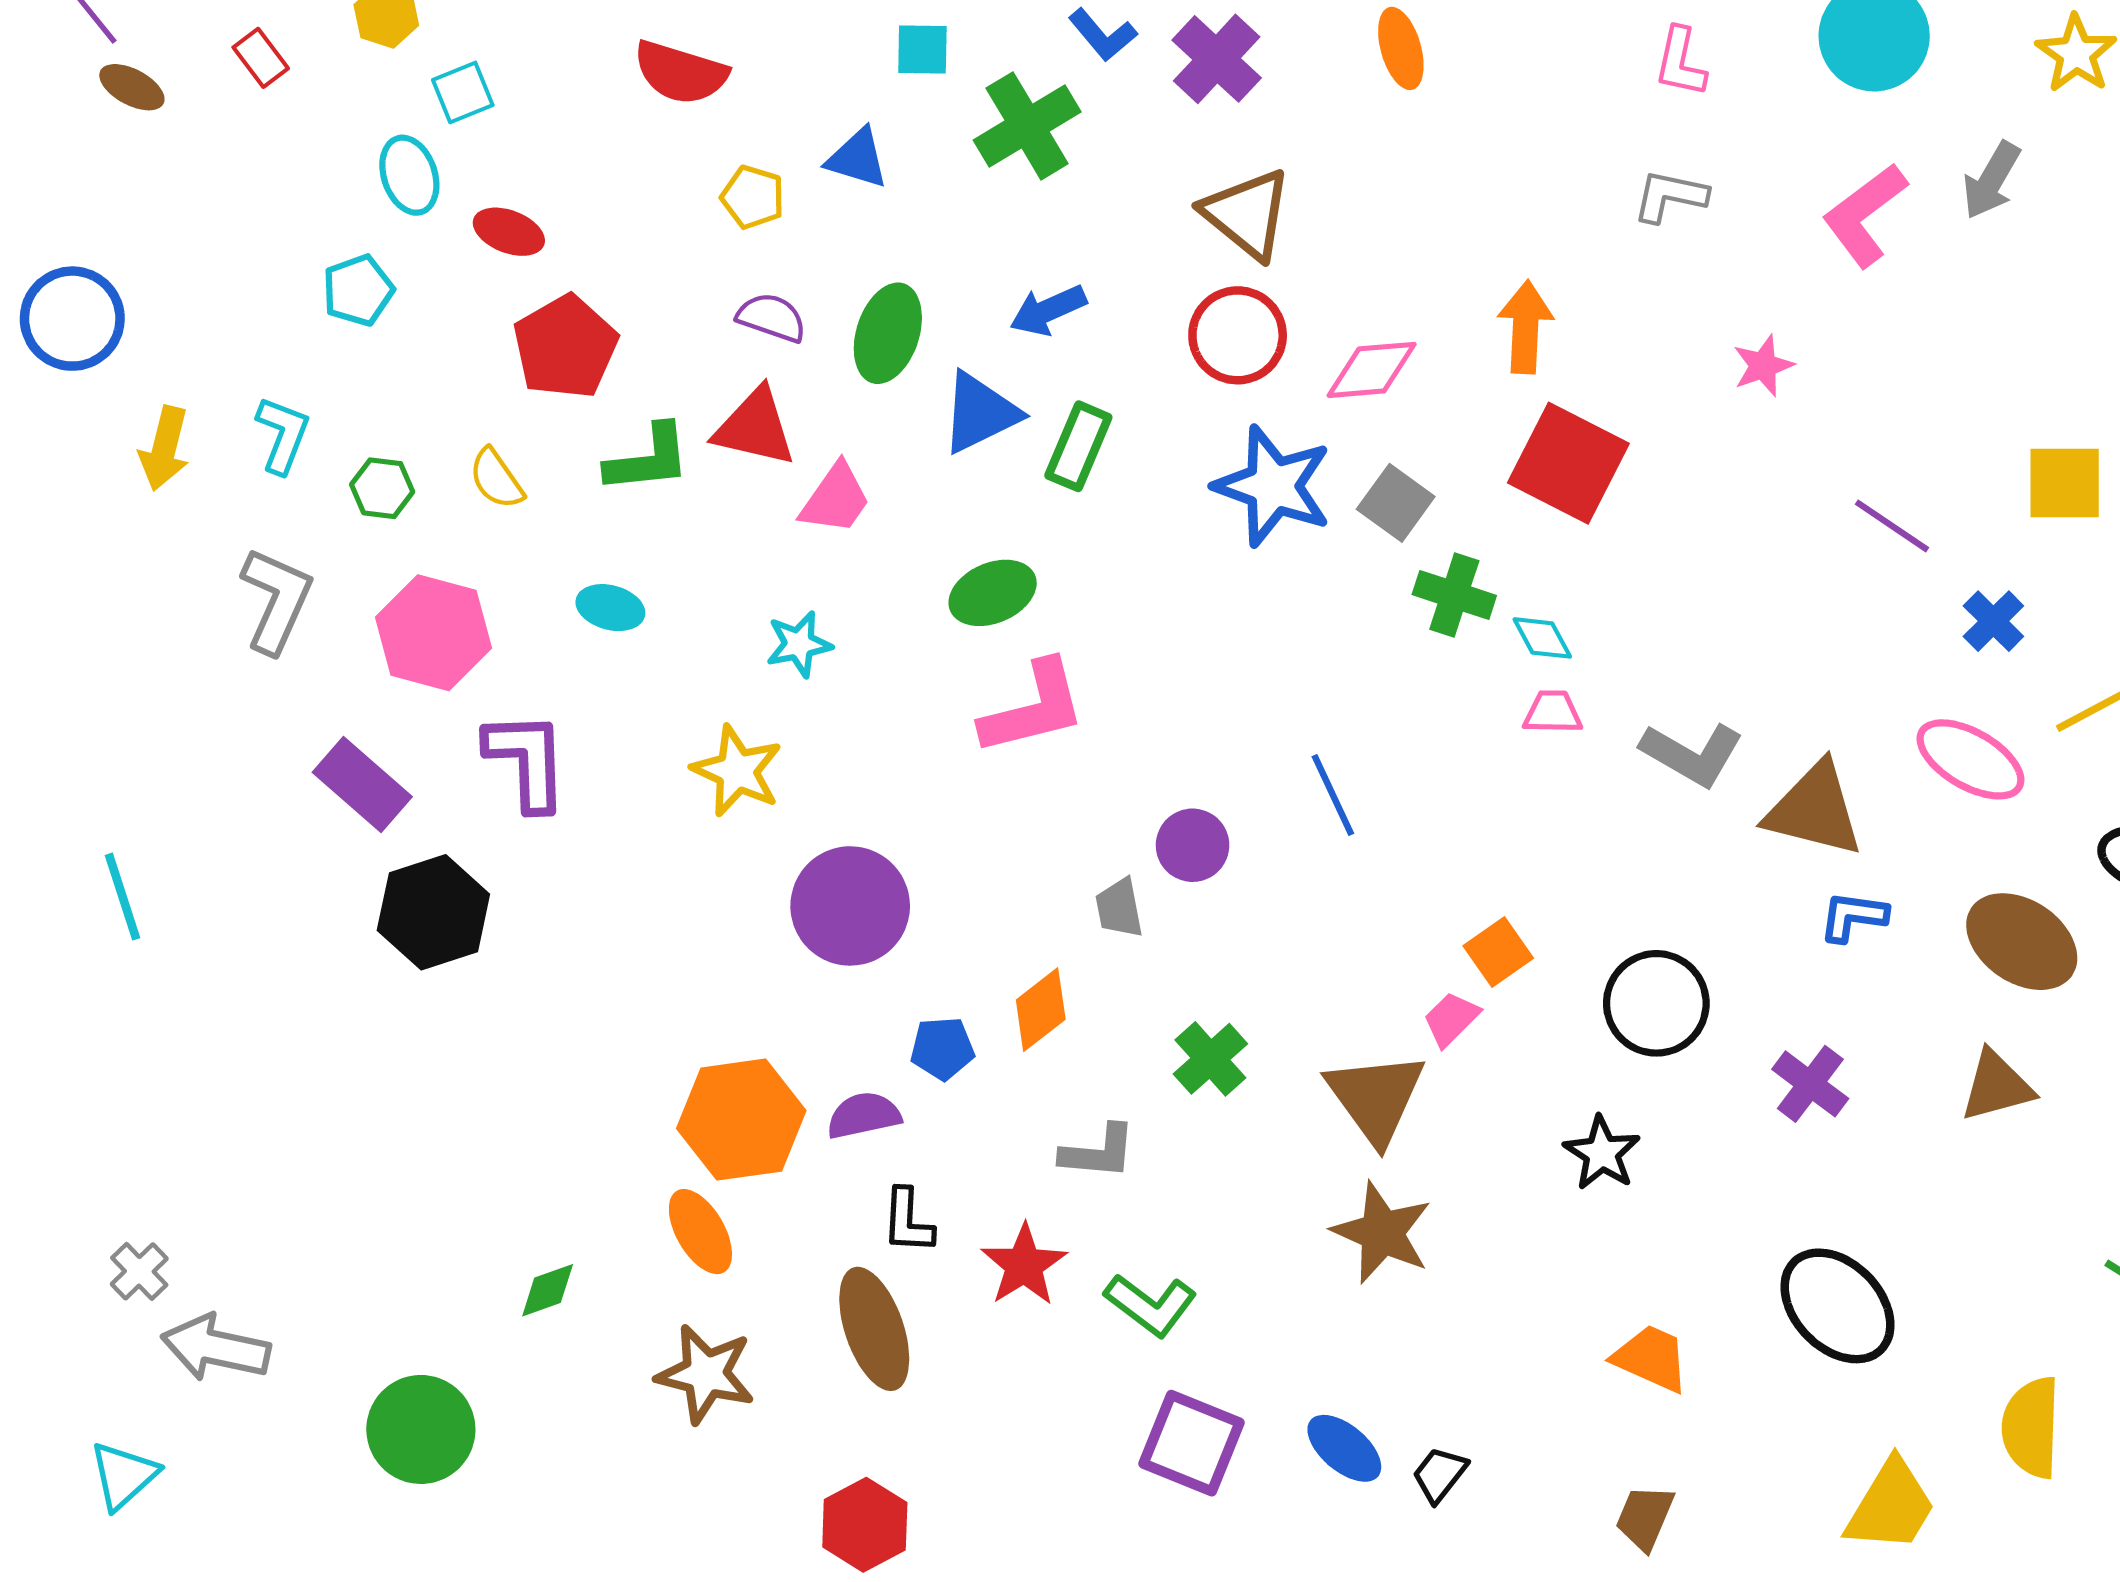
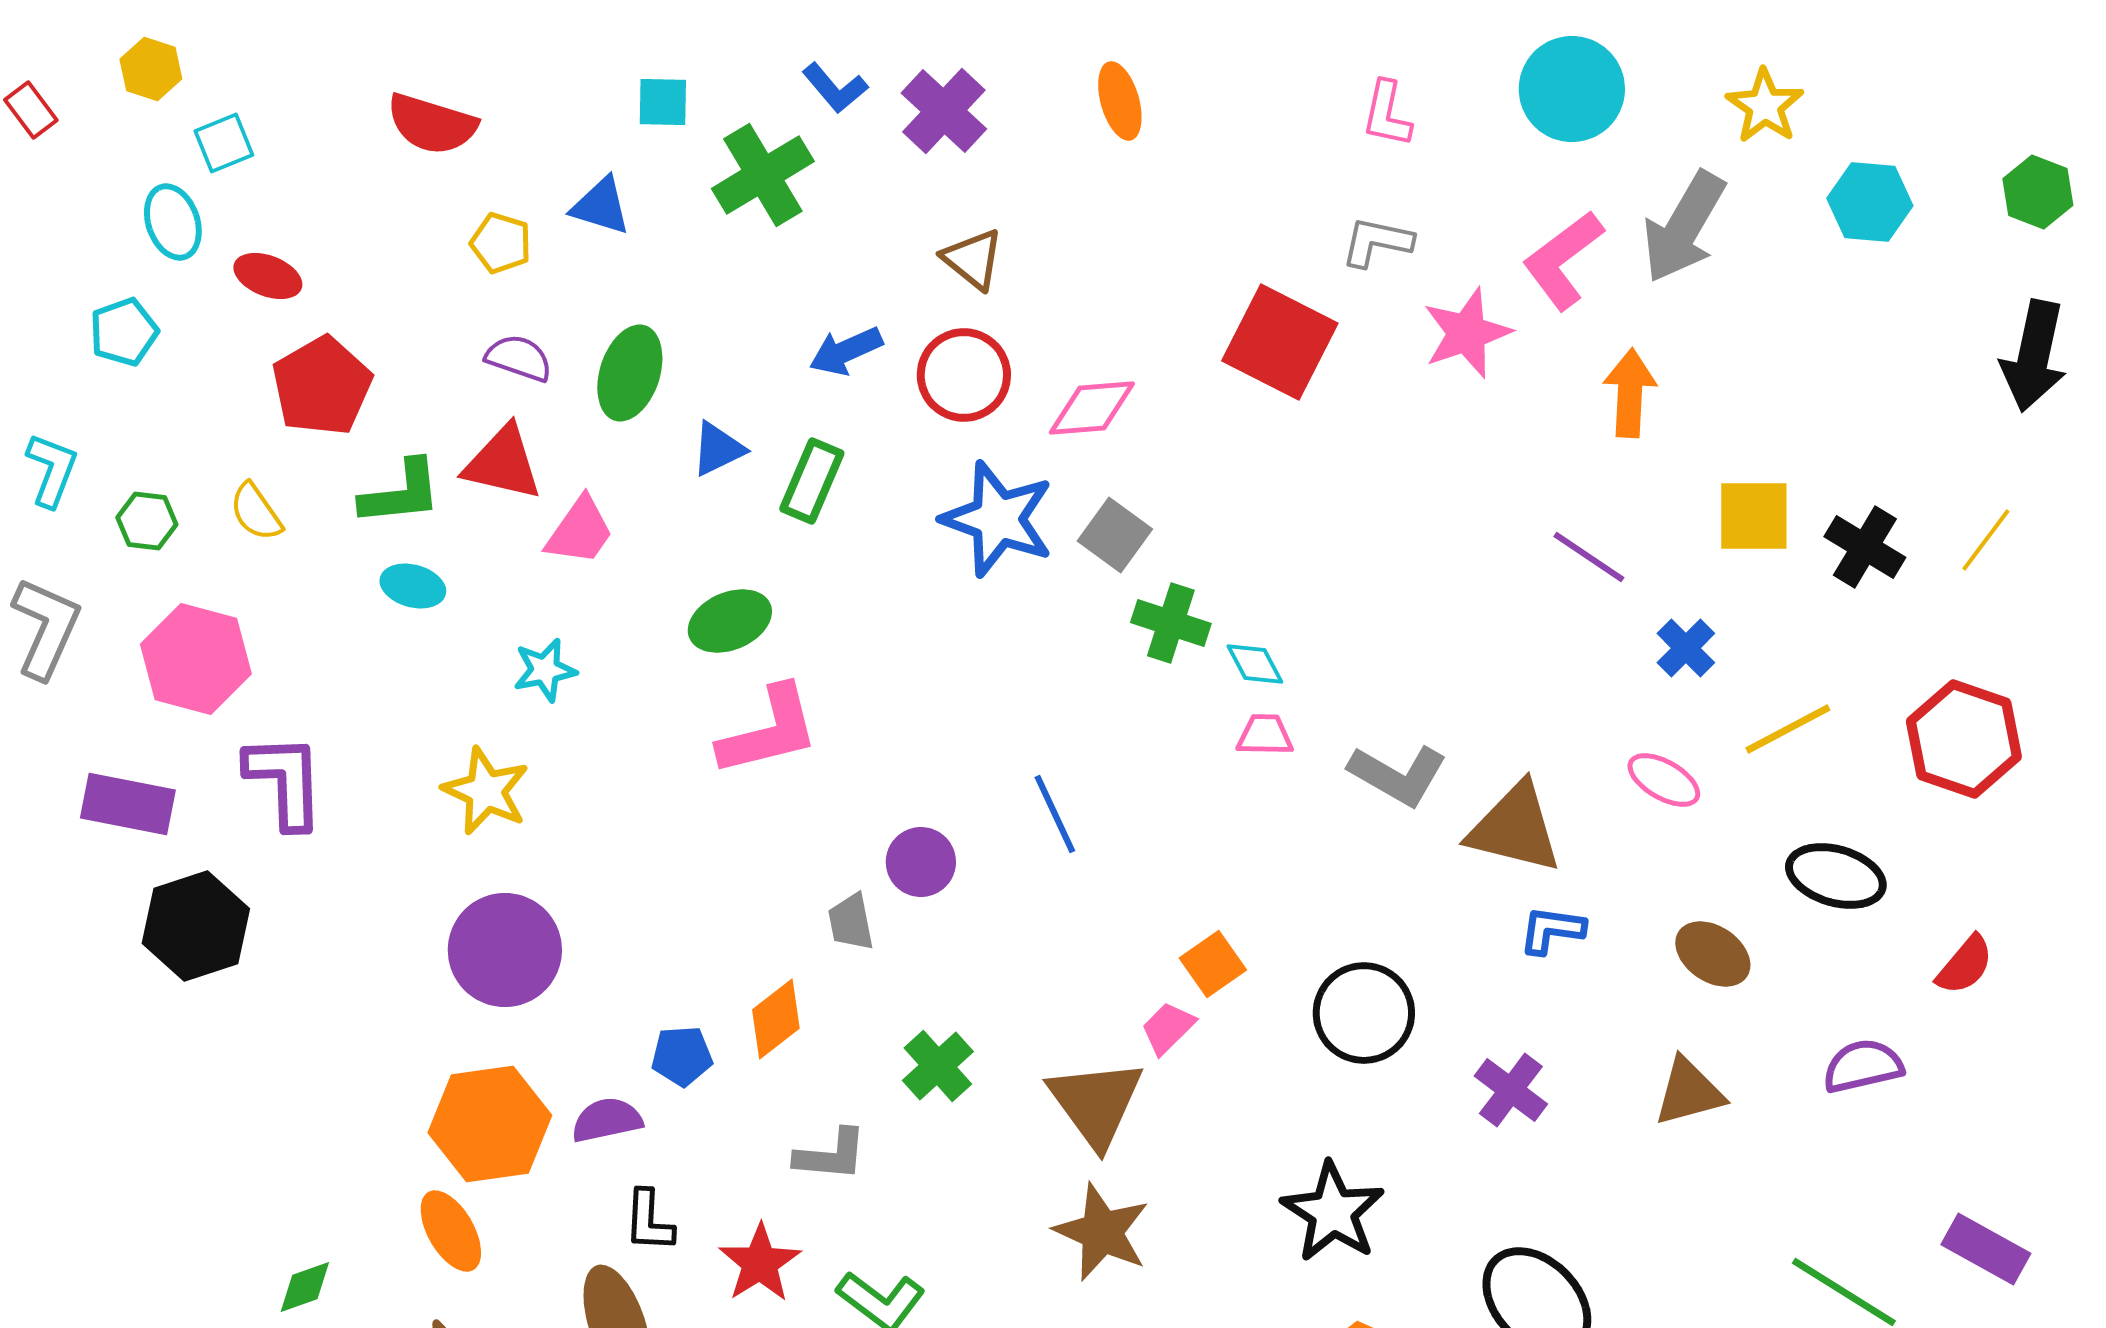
gray arrow: (1991, 180) -> (1684, 227), size x1.5
brown triangle: (1247, 214) -> (973, 259), size x0.7
blue arrow: (1048, 310) -> (846, 351), moved
orange arrow: (1525, 327) -> (1630, 393), moved
pink star: (1763, 366) -> (1467, 333), moved, size x1.5
blue triangle: (980, 413) -> (718, 449), size x0.7
red square: (1568, 463) -> (1280, 342), moved
cyan ellipse: (610, 608) -> (413, 586), moved
pink ellipse: (1970, 759) -> (1664, 780), size x0.7
purple rectangle: (362, 785) -> (128, 804), turned -30
purple circle: (850, 906) -> (505, 950), moved
brown ellipse: (2022, 942) -> (1713, 954), size x0.7
black star: (1602, 1153) -> (1333, 1212), moved, size x1.4

